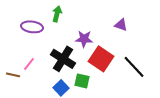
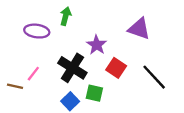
purple triangle: (121, 25) -> (139, 29), size x1.5
purple star: (84, 39) -> (97, 45), turned 30
red square: (101, 59) -> (116, 68), size x0.7

